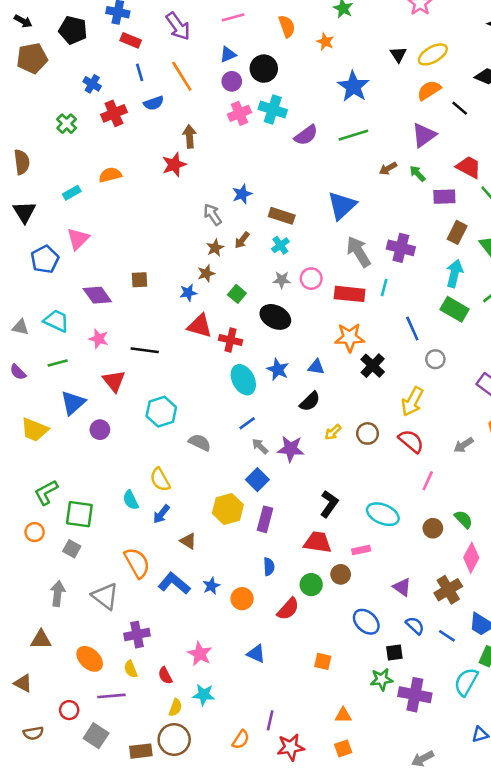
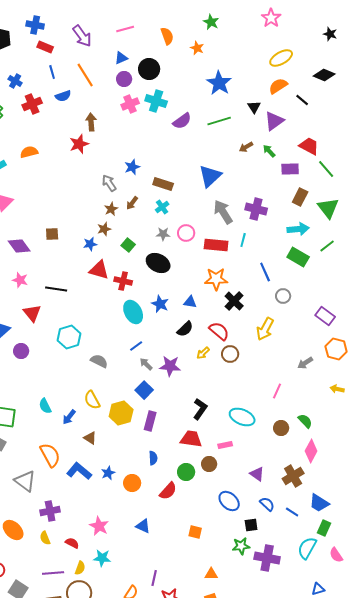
black triangle: (398, 54) -> (254, 107), moved
cyan arrow: (455, 273) -> (298, 229), turned 70
red semicircle: (411, 441) -> (219, 331), moved
yellow semicircle: (160, 480) -> (92, 400), moved
red semicircle: (165, 675) -> (72, 543), turned 144
purple line: (111, 696) -> (53, 573), moved

